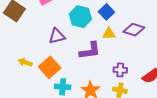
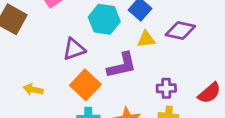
orange square: (50, 67) -> (85, 85), moved

